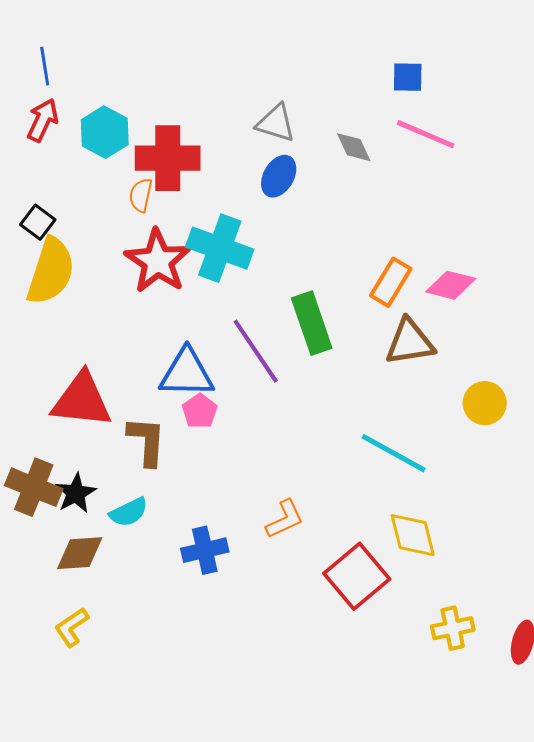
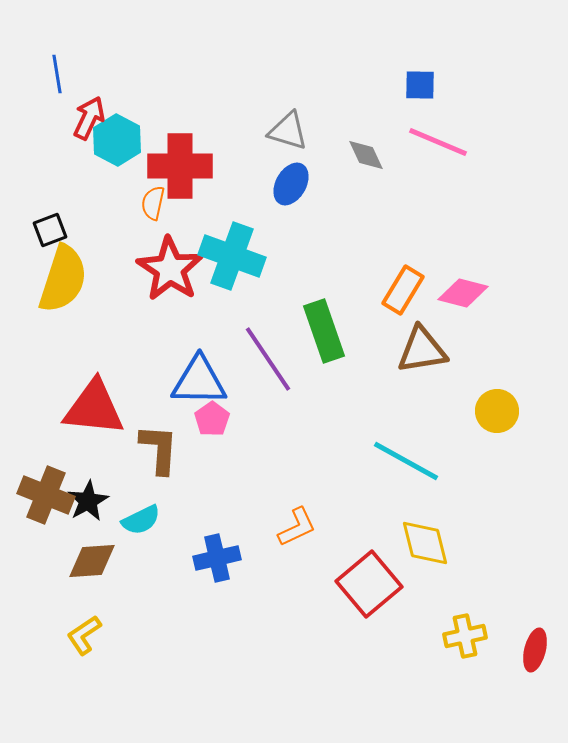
red arrow: (43, 120) -> (89, 118), moved
black square: (38, 222) -> (50, 230), turned 32

